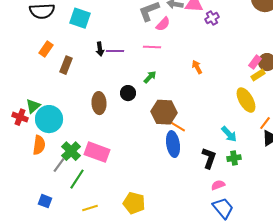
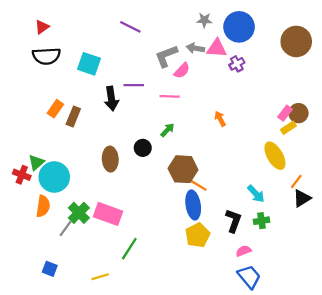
orange rectangle: (46, 49) -> (55, 109), moved
black arrow: (100, 49) -> (111, 99), size x1.5
purple line: (115, 51) -> (134, 85), moved
green line: (77, 179) -> (129, 249), moved
yellow pentagon: (134, 203) -> (198, 235), moved, turned 30

